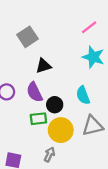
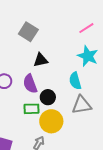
gray square: (27, 37) -> (28, 32), turned -30
cyan semicircle: (83, 95) -> (75, 81), moved
gray triangle: (93, 126) -> (82, 105), moved

